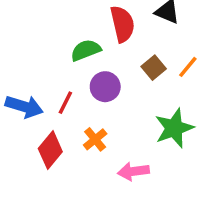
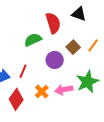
purple circle: (105, 87) -> (55, 60), moved
pink arrow: (133, 171) -> (64, 90), moved

